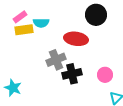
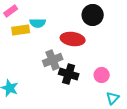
pink rectangle: (20, 17) -> (11, 11), moved
black cross: (72, 74) -> (69, 74), turned 30

